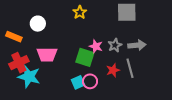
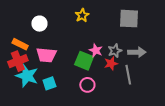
orange rectangle: (14, 37) -> (20, 44), moved
red star: (113, 70) -> (111, 63), moved
cyan square: (78, 82) -> (49, 83), moved

